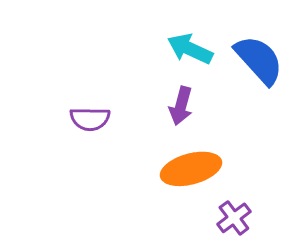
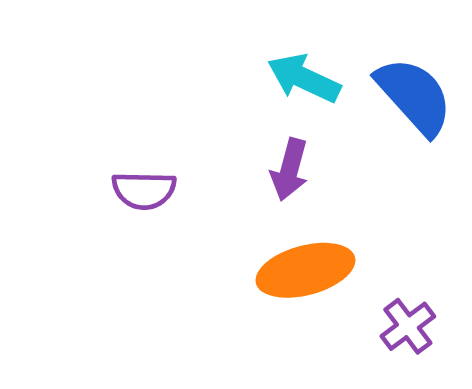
purple cross: (234, 218) -> (408, 326), moved

